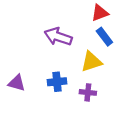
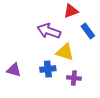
red triangle: (100, 13) -> (71, 11), moved
yellow triangle: (91, 62) -> (65, 52), moved, turned 36

